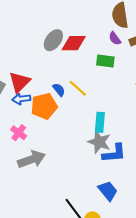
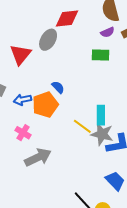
purple semicircle: (115, 38) -> (107, 32), turned -72
red diamond: (74, 43) -> (67, 19), moved
red triangle: (20, 82) -> (20, 55), moved
yellow line: (78, 88) -> (82, 126), moved

